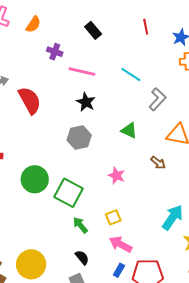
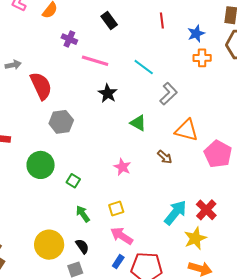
black star: (86, 102) -> (108, 93), moved
gray hexagon: (79, 138) -> (61, 122), moved
green square: (69, 193) -> (73, 181), size x0.5
yellow circle: (31, 264) -> (49, 245), moved

